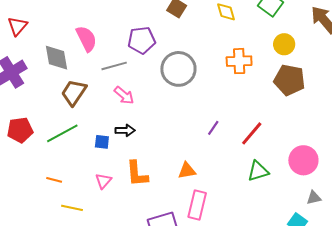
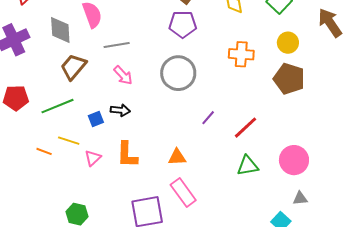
purple pentagon: (142, 40) -> (183, 24), moved
gray circle: (178, 69) -> (178, 73), moved
blue square: (102, 142) -> (96, 119), turned -35
pink rectangle: (197, 205) -> (183, 193), turned -56
yellow line: (72, 208) -> (69, 141), moved

